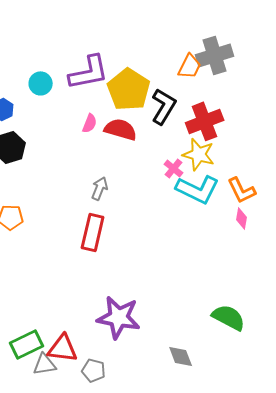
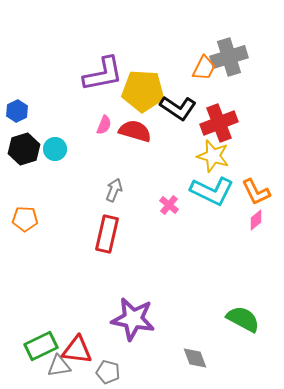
cyan circle: (41, 83) -> (55, 149), moved
yellow pentagon: (129, 89) -> (143, 91), turned -30
black L-shape: (164, 106) -> (178, 108), turned 93
pink cross: (174, 168) -> (169, 205), moved
pink diamond: (242, 218) -> (256, 220), turned 40

